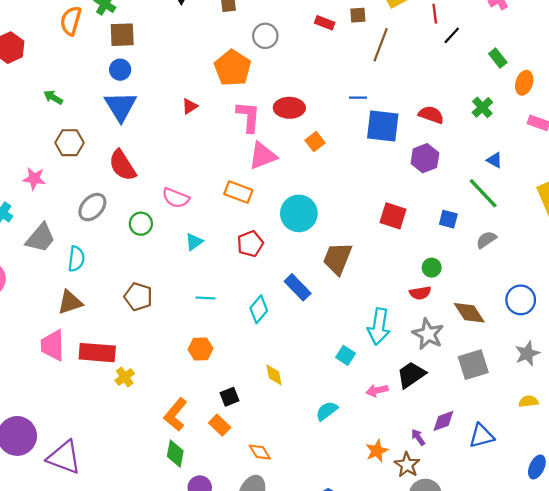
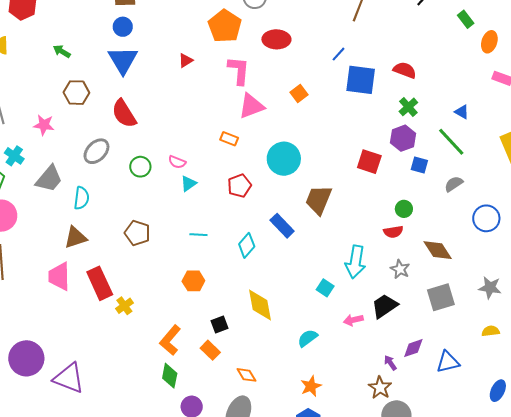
blue line: (358, 98) -> (338, 54), turned -49
green cross: (482, 107) -> (408, 107), moved
red ellipse: (289, 108) -> (276, 39), moved
purple hexagon: (425, 158) -> (403, 138), moved
orange rectangle: (238, 192) -> (229, 139), size x0.7
pink semicircle: (176, 198) -> (177, 162), moved, size x0.7
blue circle: (521, 300) -> (486, 218), moved
gray star: (428, 334) -> (400, 269), size x0.7
red rectangle: (97, 353) -> (100, 283), turned 60
gray star: (527, 354) -> (490, 288), turned 30
yellow diamond: (274, 375) -> (260, 305), size x1.6
orange star: (377, 451) -> (311, 386), moved

